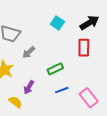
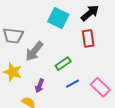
cyan square: (57, 23) -> (58, 18), size x1.5
gray arrow: (29, 52) -> (34, 51), size x1.5

